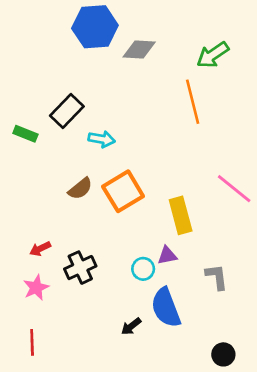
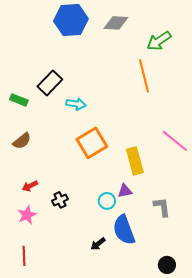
gray diamond: (139, 49) -> (116, 23), moved
brown semicircle: (80, 189) -> (22, 141), moved
black cross: (80, 268) -> (60, 200), size x0.7

